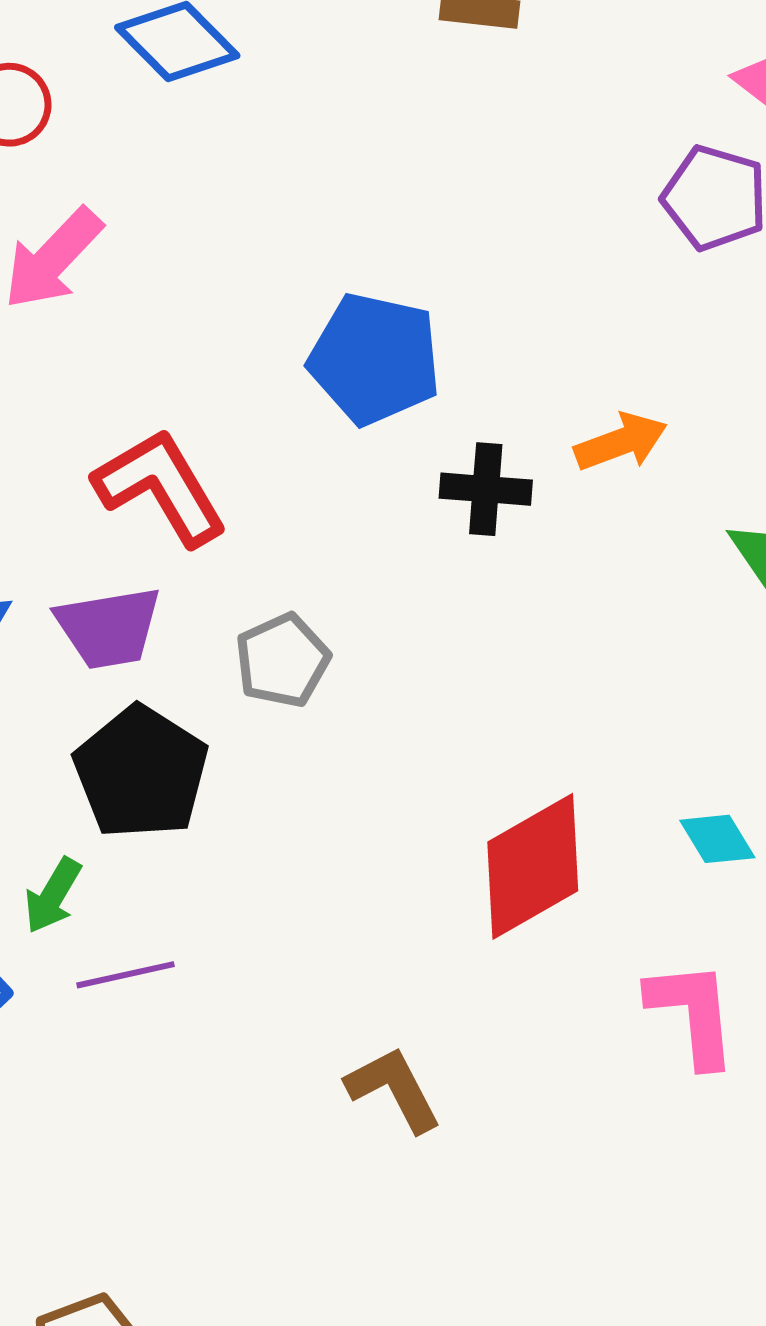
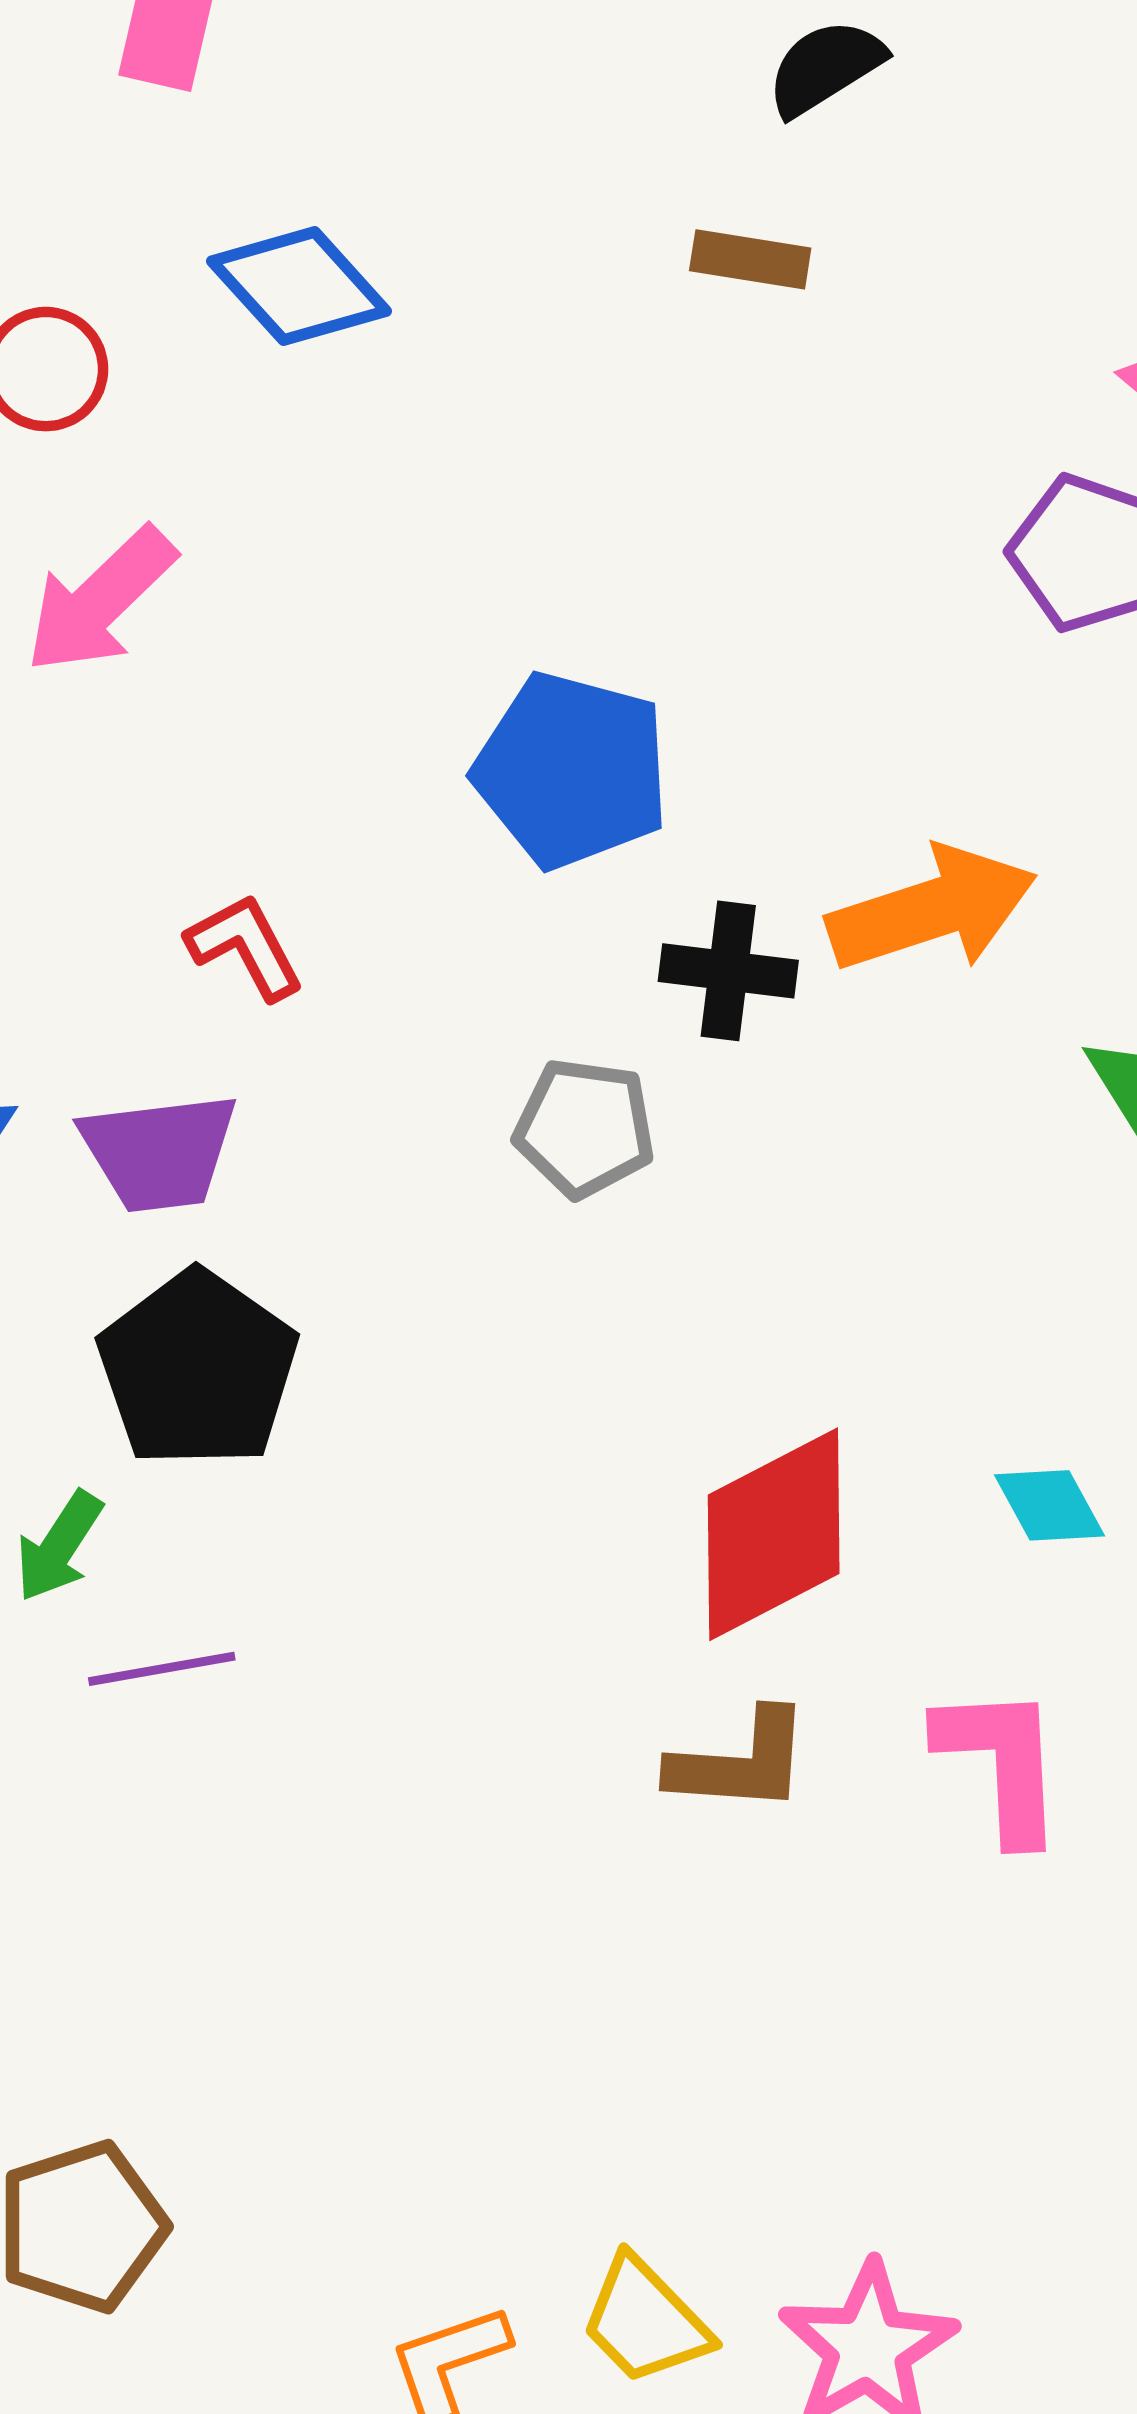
orange arrow: (621, 442) -> (932, 909), size x1.5
red L-shape: (160, 487) -> (245, 947), size x0.6
gray pentagon: (282, 660) -> (585, 1128), moved, turned 30
brown L-shape: (394, 1089) -> (740, 1762), moved, turned 119

